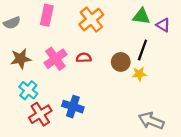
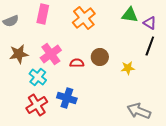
black line: (142, 50) -> (150, 46), moved
red semicircle: (84, 58) -> (77, 63), moved
brown circle: (121, 62) -> (100, 57), moved
cyan cross: (28, 90) -> (38, 77), moved

